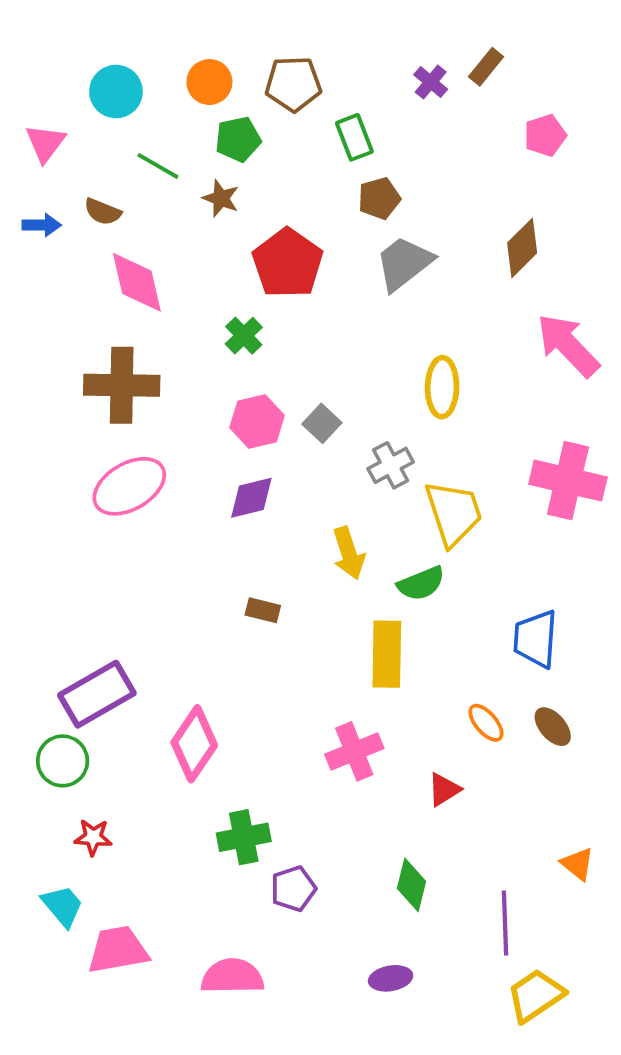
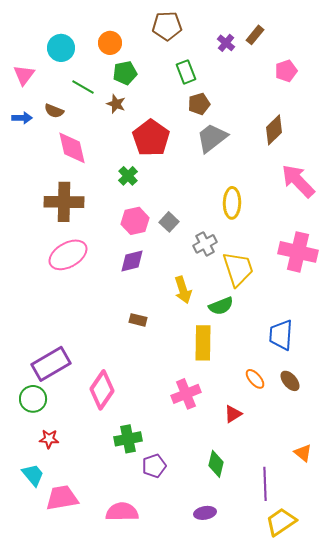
brown pentagon: (293, 84) -> (167, 26), moved

